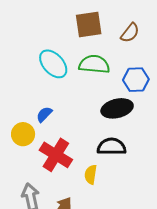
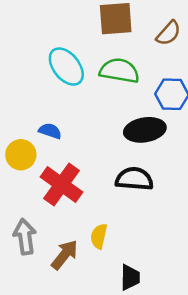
blue semicircle: (44, 114) -> (50, 131), turned 60
yellow semicircle: (91, 174) -> (99, 236), moved

